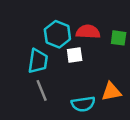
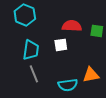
cyan hexagon: (57, 34) -> (25, 15), moved

